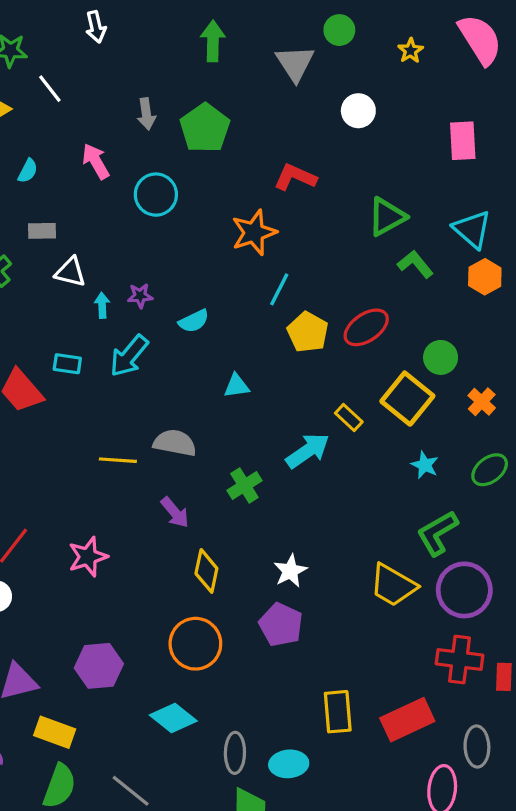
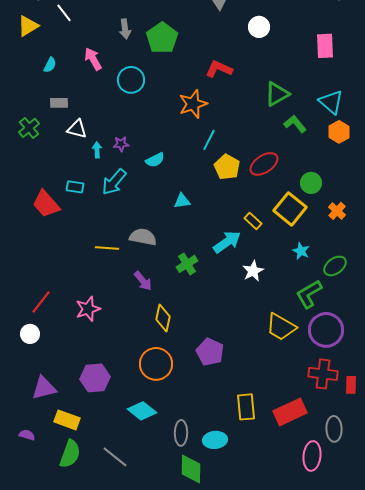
green ellipse: (490, 470) -> (335, 266), moved
white star: (290, 571) -> (253, 271), moved

